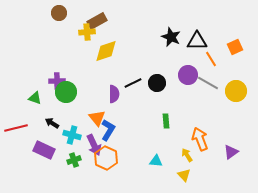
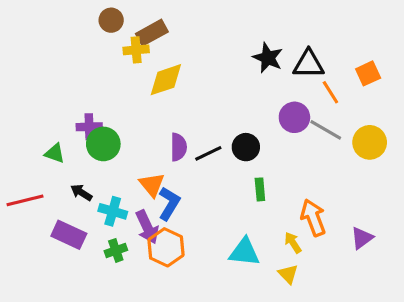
brown circle: (59, 13) -> (111, 20), moved
black line: (133, 83) -> (208, 153), moved
black circle: (157, 83) -> (246, 147), moved
cyan triangle: (156, 161) -> (244, 252), size x1.5

